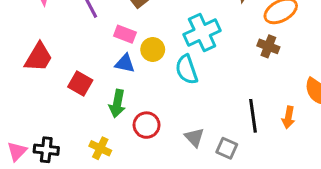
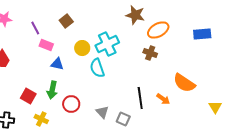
pink rectangle: (125, 34) -> (46, 45), moved
yellow circle: (153, 49) -> (82, 48), moved
red square: (80, 83) -> (28, 96), moved
orange arrow: (288, 117) -> (163, 99), turned -64

